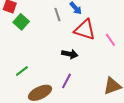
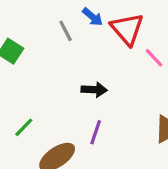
red triangle: (85, 30) -> (127, 29), moved, turned 40

